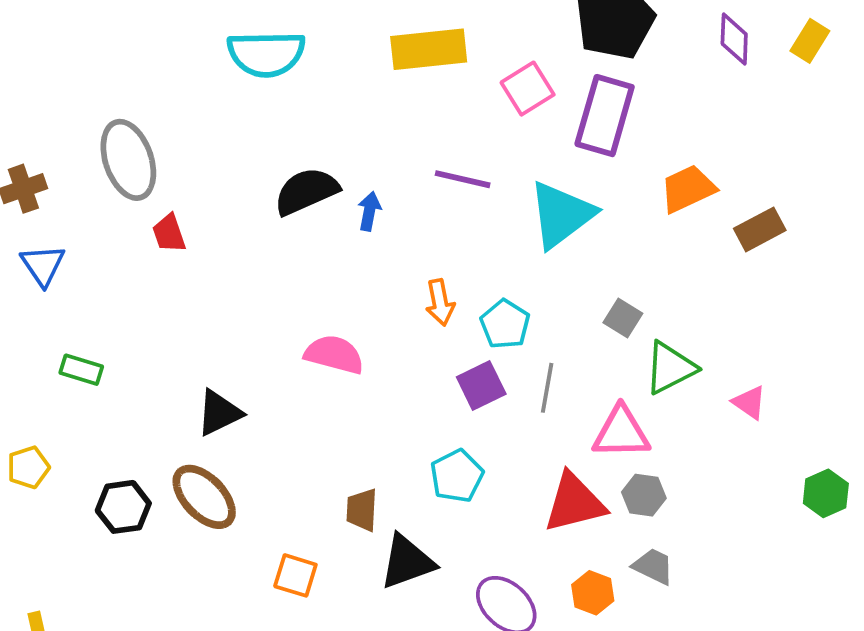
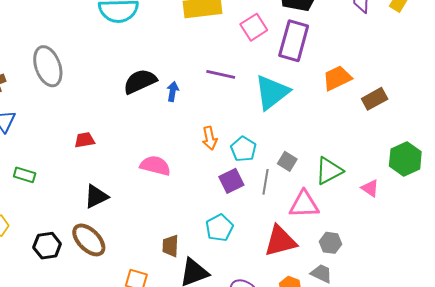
red trapezoid: (169, 233) -> (85, 140), moved, turned 100
gray square: (623, 318) -> (287, 161), moved
green hexagon: (826, 493) -> (405, 159), moved, size x1.4
gray hexagon: (644, 495) -> (330, 243), moved

